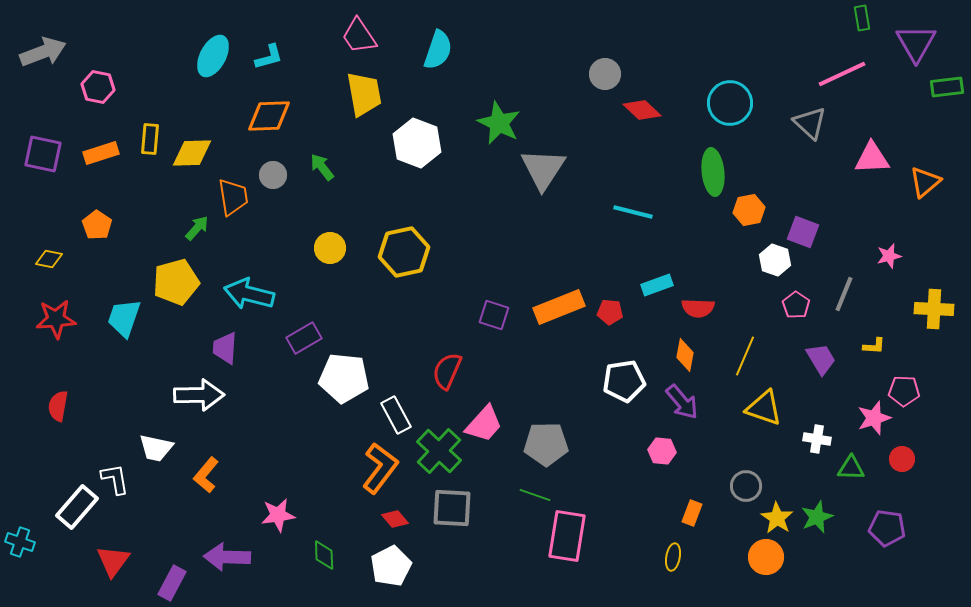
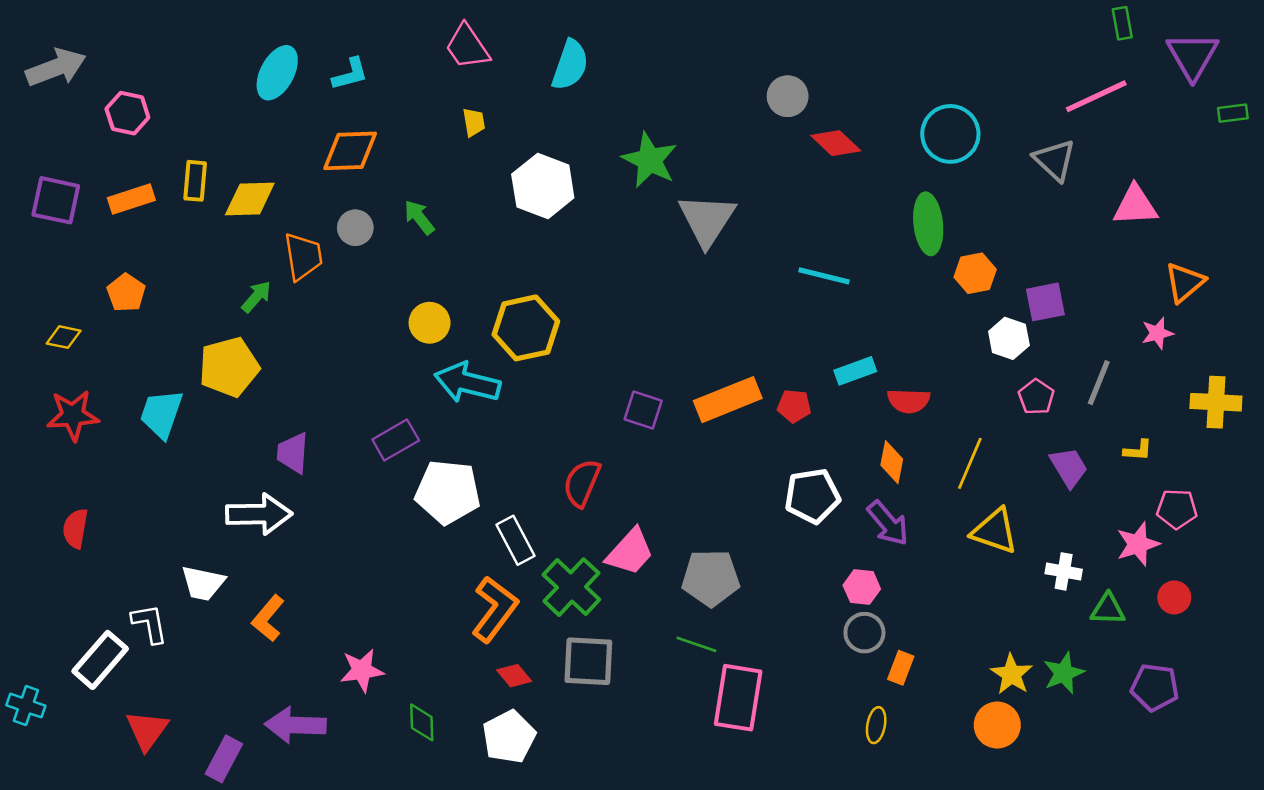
green rectangle: (947, 87) -> (1233, 113), size x0.7
yellow trapezoid: (364, 94) -> (474, 122), size x0.5
orange triangle: (925, 182) -> (1185, 282), moved
purple square: (803, 232) -> (1045, 302), turned -32
cyan arrow: (249, 294) -> (467, 383), moved
gray circle: (746, 486) -> (864, 633), moved

